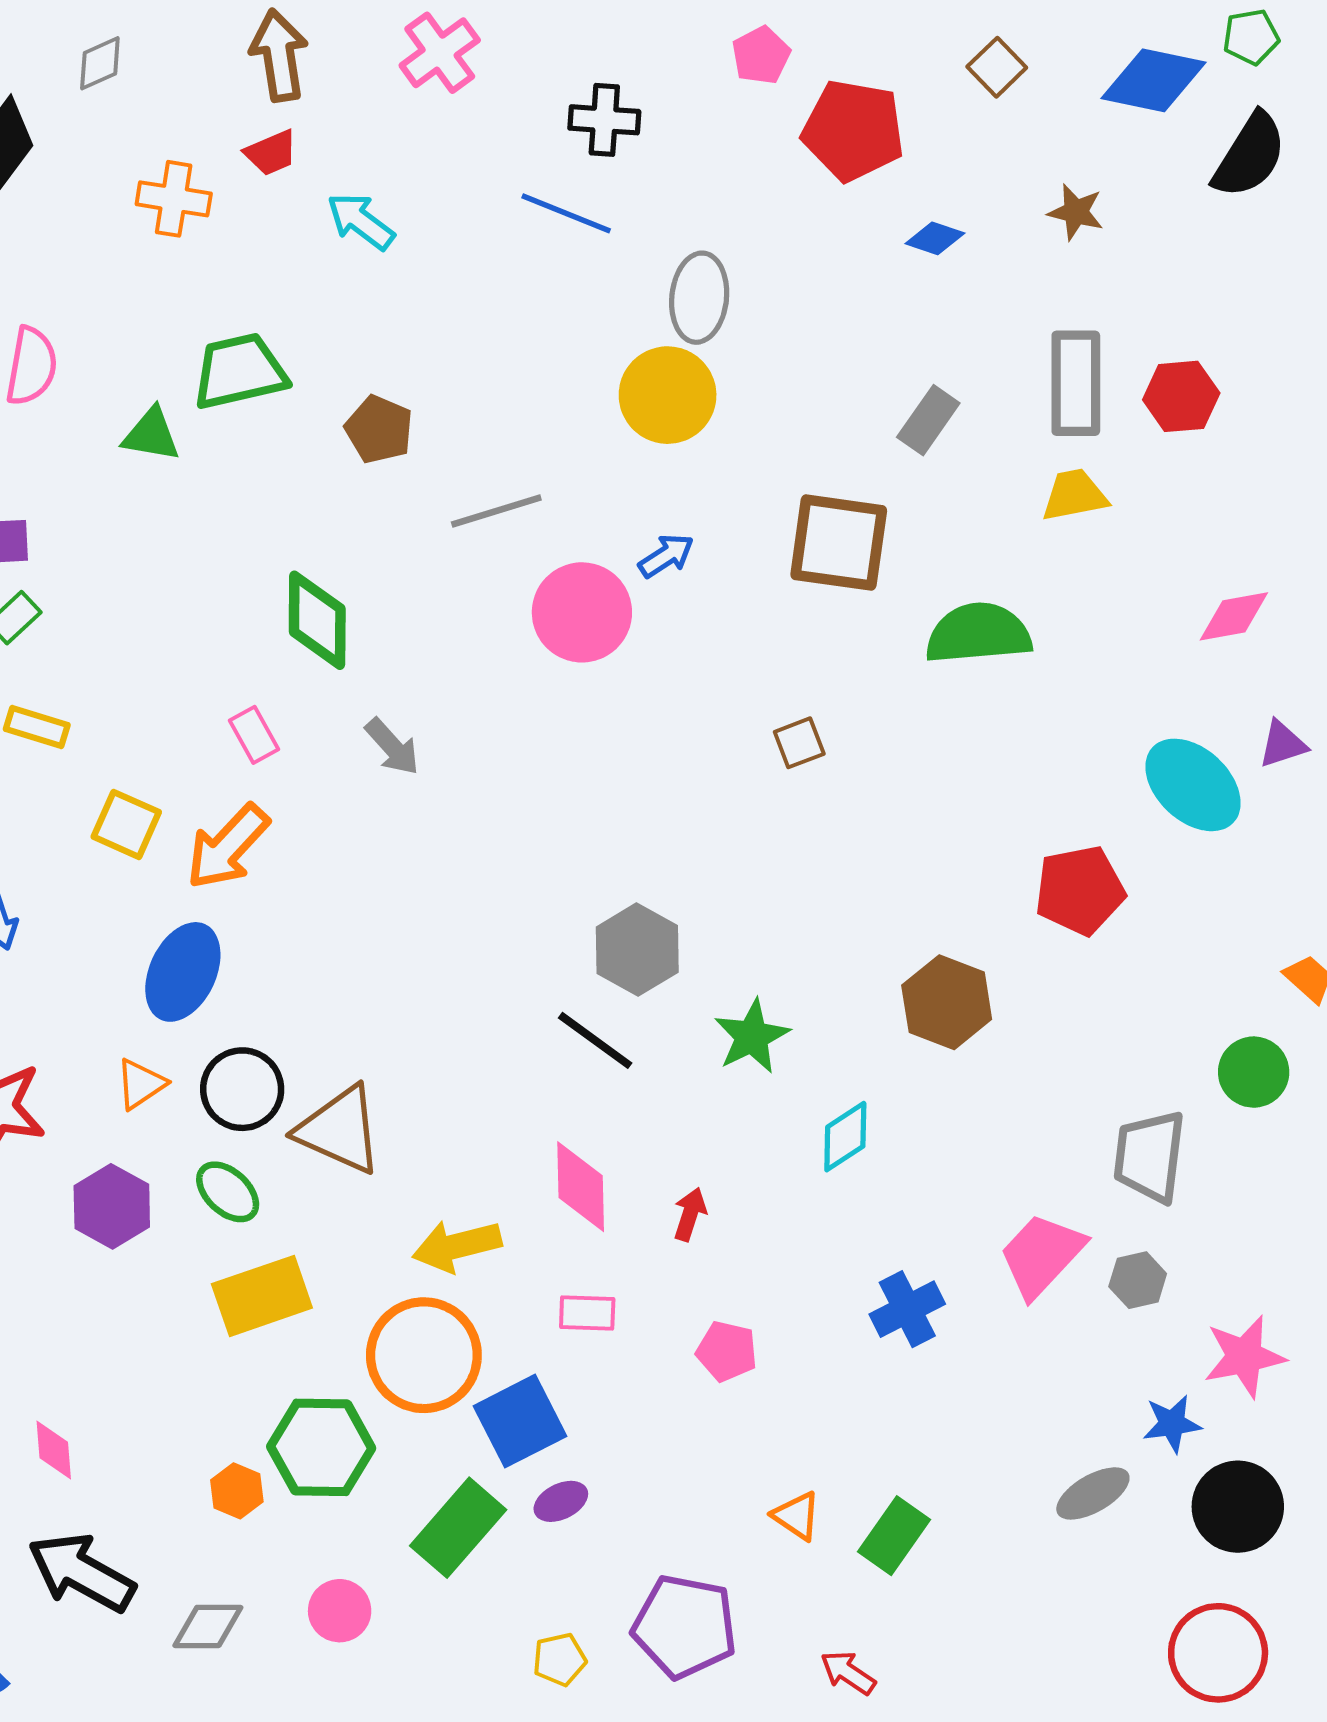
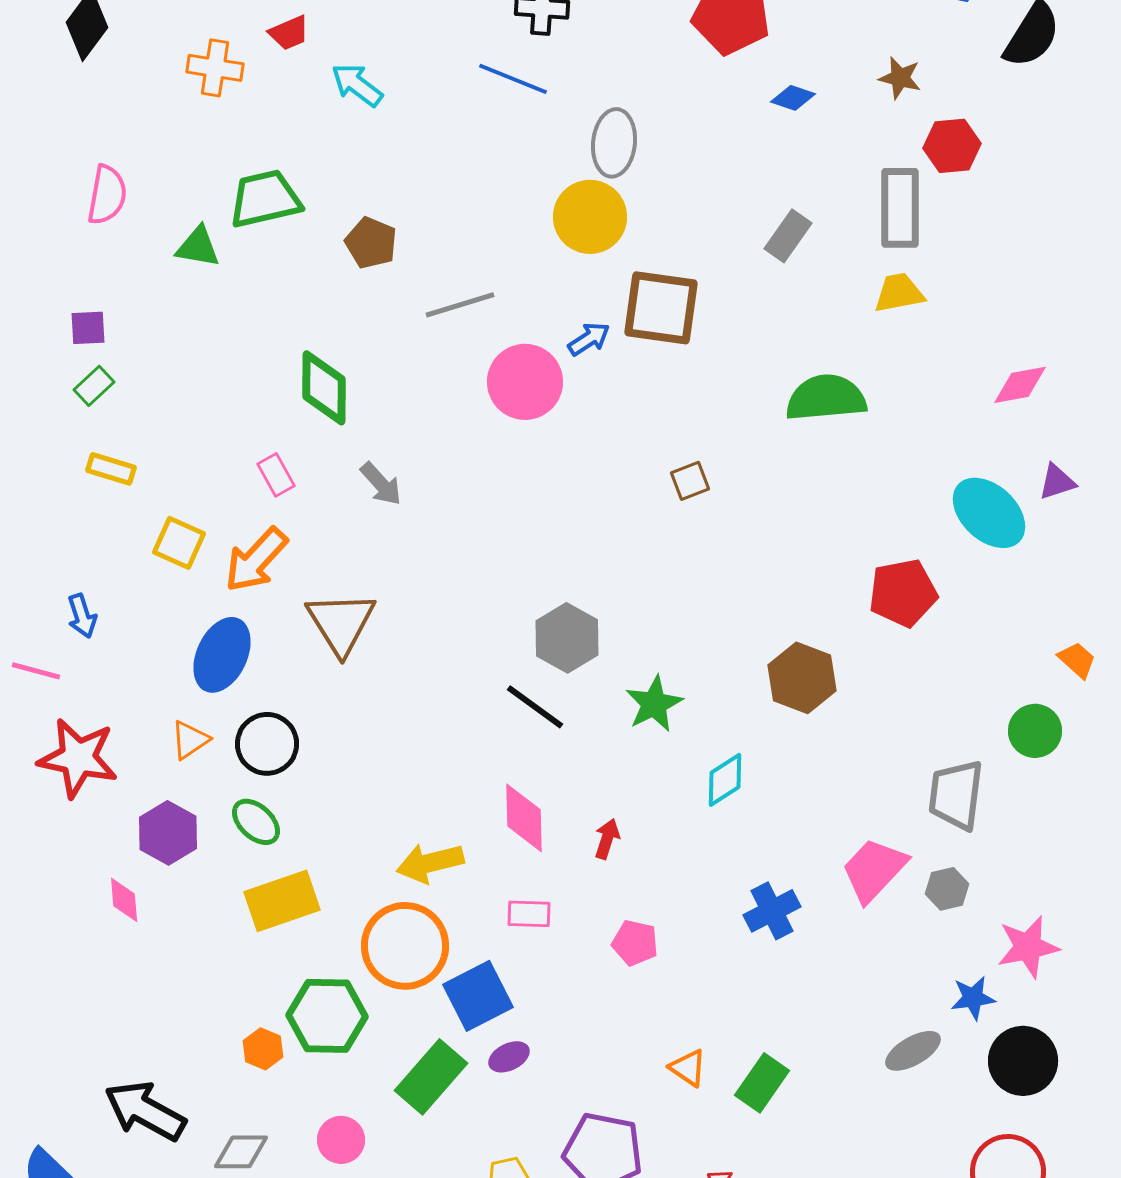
red hexagon: (1181, 396) -> (952, 146), moved
brown square: (839, 543) -> (661, 308), moved
brown triangle: (340, 1130) -> (341, 623), moved, turned 34
pink diamond: (54, 1450) -> (124, 900), moved

